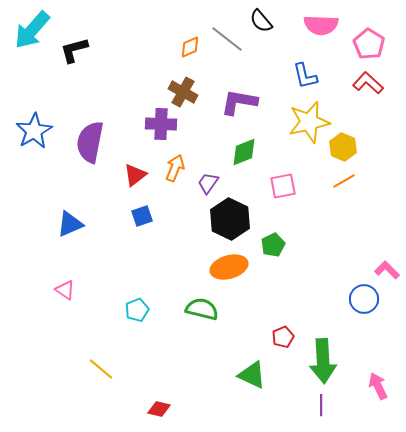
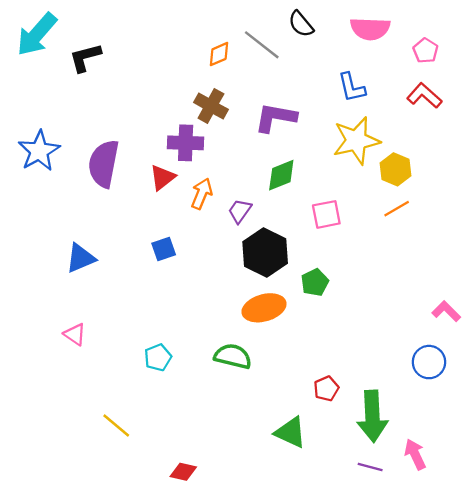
pink pentagon: (369, 44) -> (425, 51), size x0.7
red triangle: (135, 175) -> (162, 177), moved
blue circle: (364, 299) -> (429, 362), moved
pink arrow: (378, 386) -> (415, 454), moved
purple line: (321, 405) -> (370, 467), turned -75

